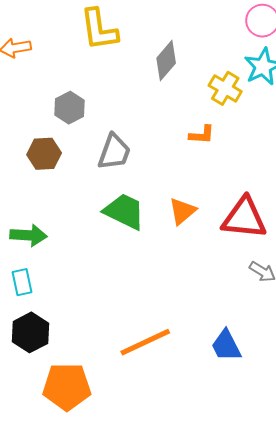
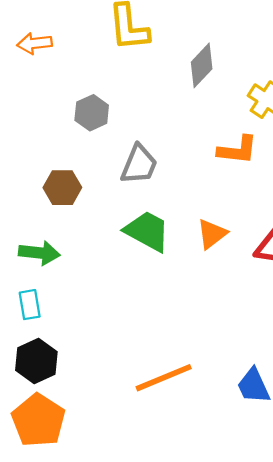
orange L-shape: (202, 135) -> (237, 150), size x1.4
brown hexagon: (44, 154) -> (62, 188), moved
orange pentagon: (67, 387) -> (38, 420), moved, turned 30

